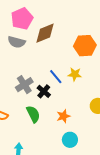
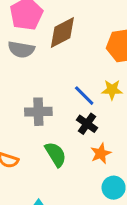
gray cross: (24, 85) -> (38, 112), turned 36
black cross: (44, 91) -> (87, 124), moved

